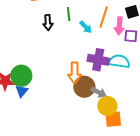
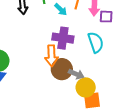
purple cross: (98, 60) -> (63, 38), moved
cyan semicircle: (119, 61) -> (96, 42), turned 65

